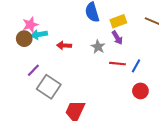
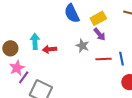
pink star: (30, 25) -> (17, 68), moved
cyan arrow: (39, 34) -> (35, 41), moved, turned 105
blue line: (136, 66) -> (122, 59), turned -32

